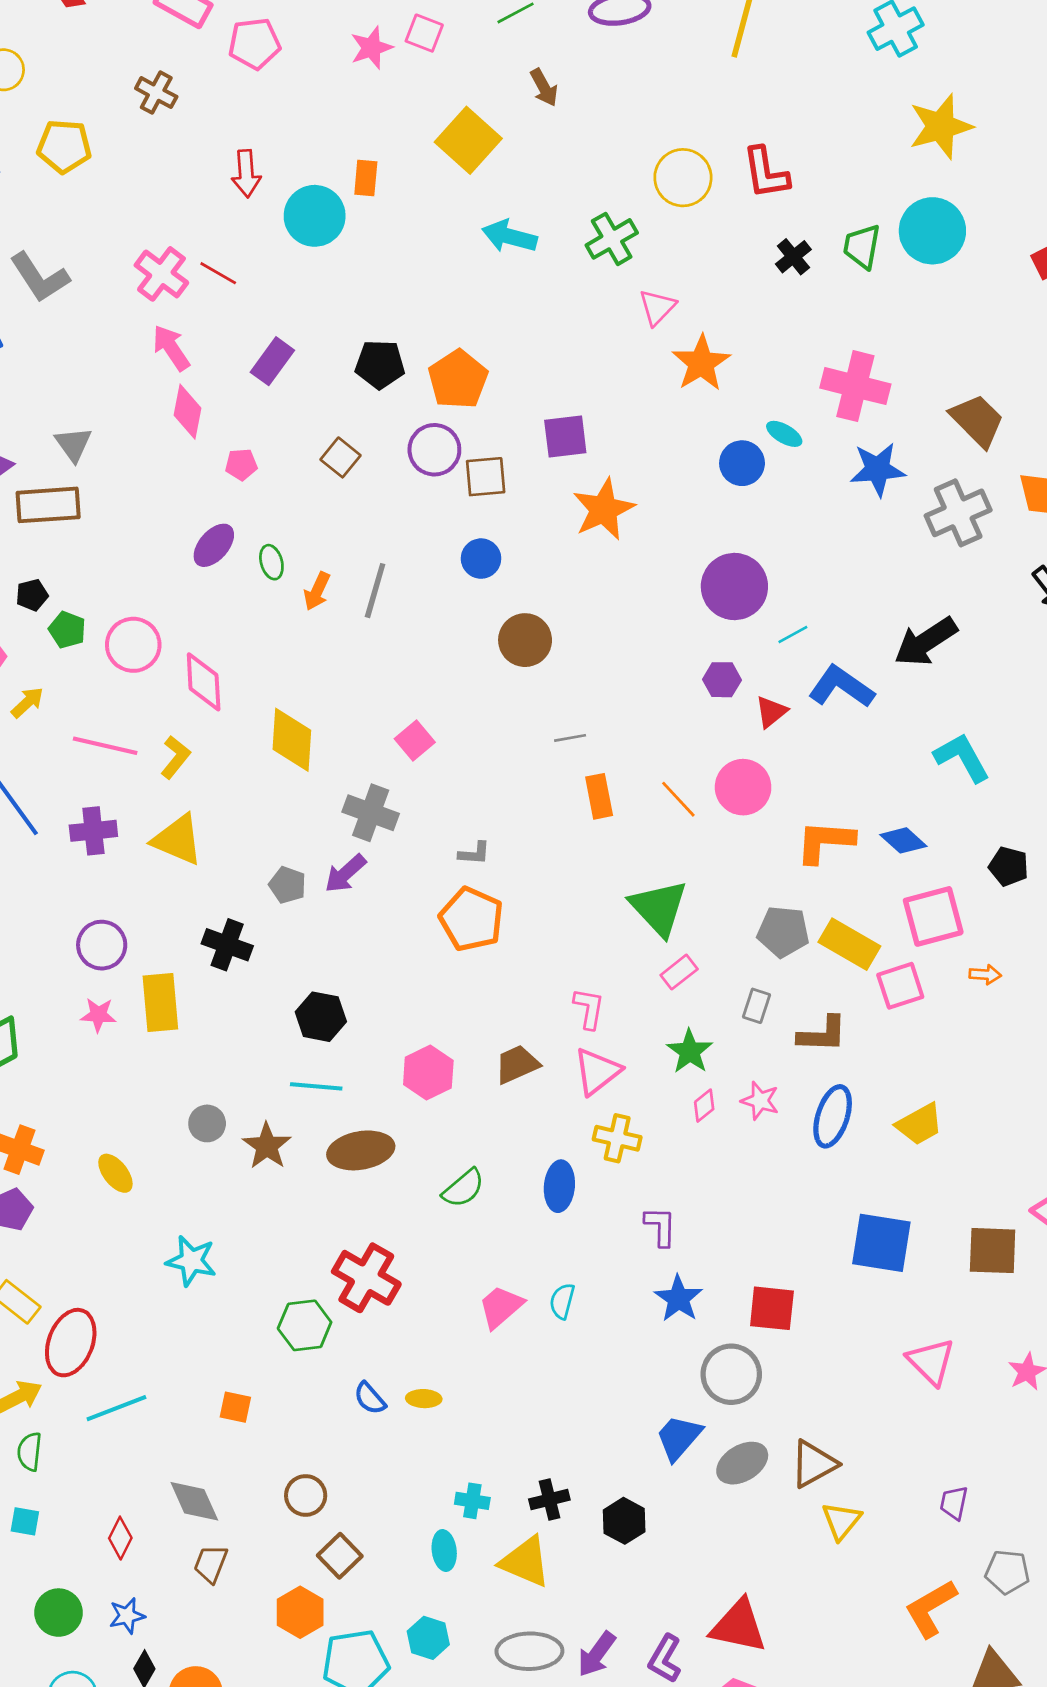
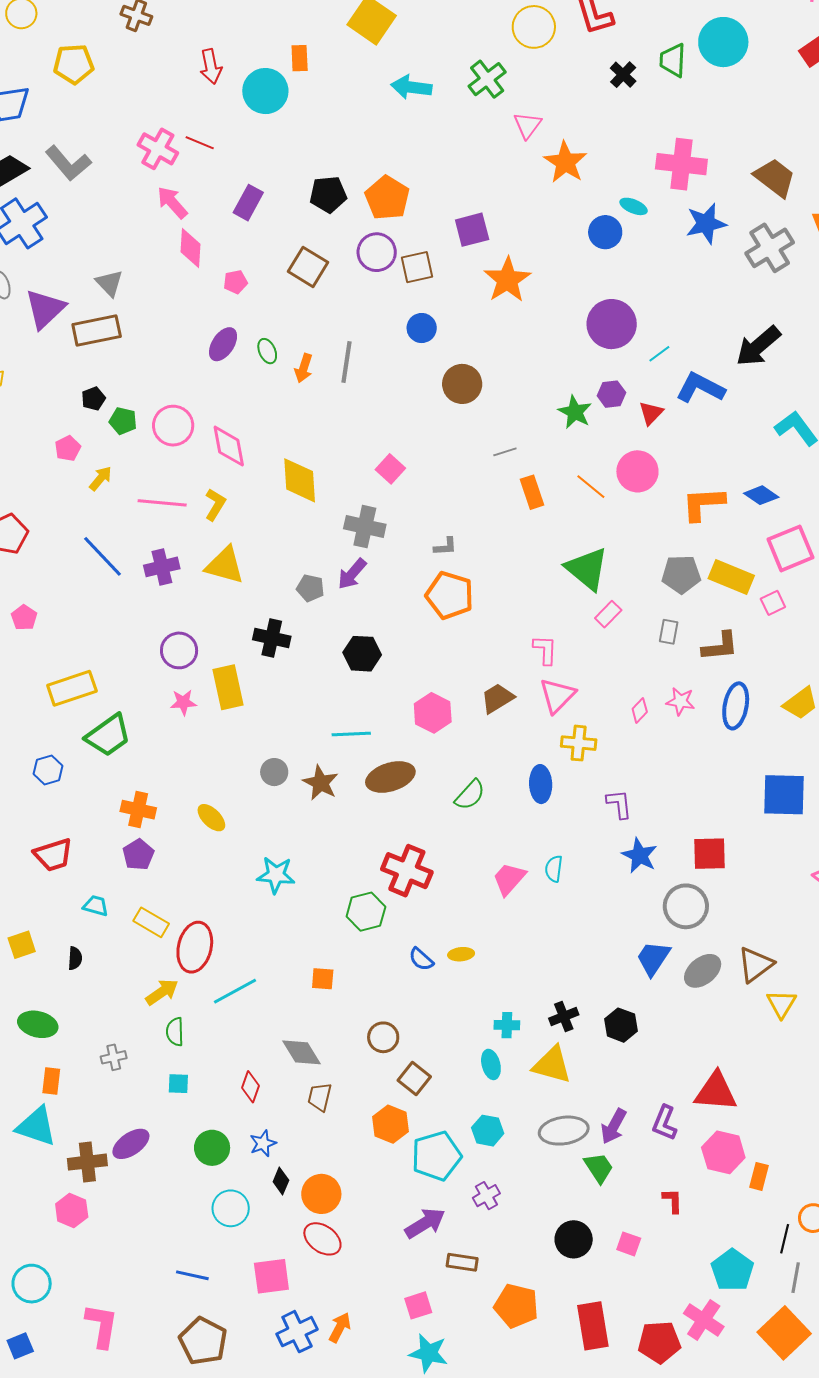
brown square: (340, 457) -> (308, 267), size x1.4
pink square: (900, 986) -> (773, 603), size x0.7
black hexagon: (321, 1017) -> (362, 654), moved
green star: (690, 1051) -> (575, 412), moved

